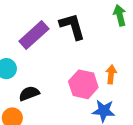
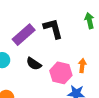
black semicircle: (29, 94) -> (34, 64), moved, turned -126

